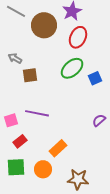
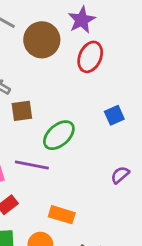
green ellipse: (72, 68) -> (59, 135), moved
orange rectangle: (58, 148) -> (62, 215), turned 60

